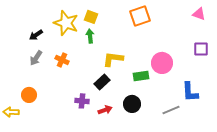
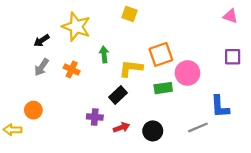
orange square: (140, 16) -> (161, 54), moved
yellow square: (91, 17) -> (130, 14), moved
green arrow: (90, 36) -> (104, 54), moved
black circle: (132, 104) -> (153, 131), moved

